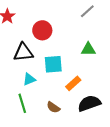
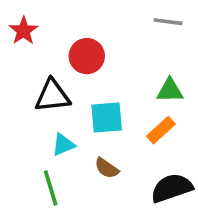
gray line: (87, 11) -> (168, 22), turned 49
orange rectangle: (73, 83) -> (161, 130), moved
brown semicircle: (53, 107) -> (107, 168), moved

